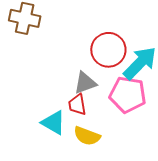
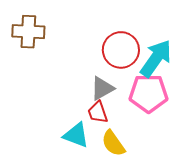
yellow semicircle: (87, 136) -> (113, 143), turned 44

